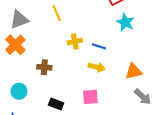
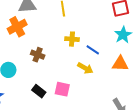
orange triangle: (134, 71) -> (120, 64), moved
pink square: (90, 97) -> (62, 89), moved

